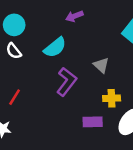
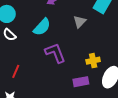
gray triangle: (101, 65) -> (80, 22), moved, turned 40
purple L-shape: (67, 82) -> (55, 53), turned -50

